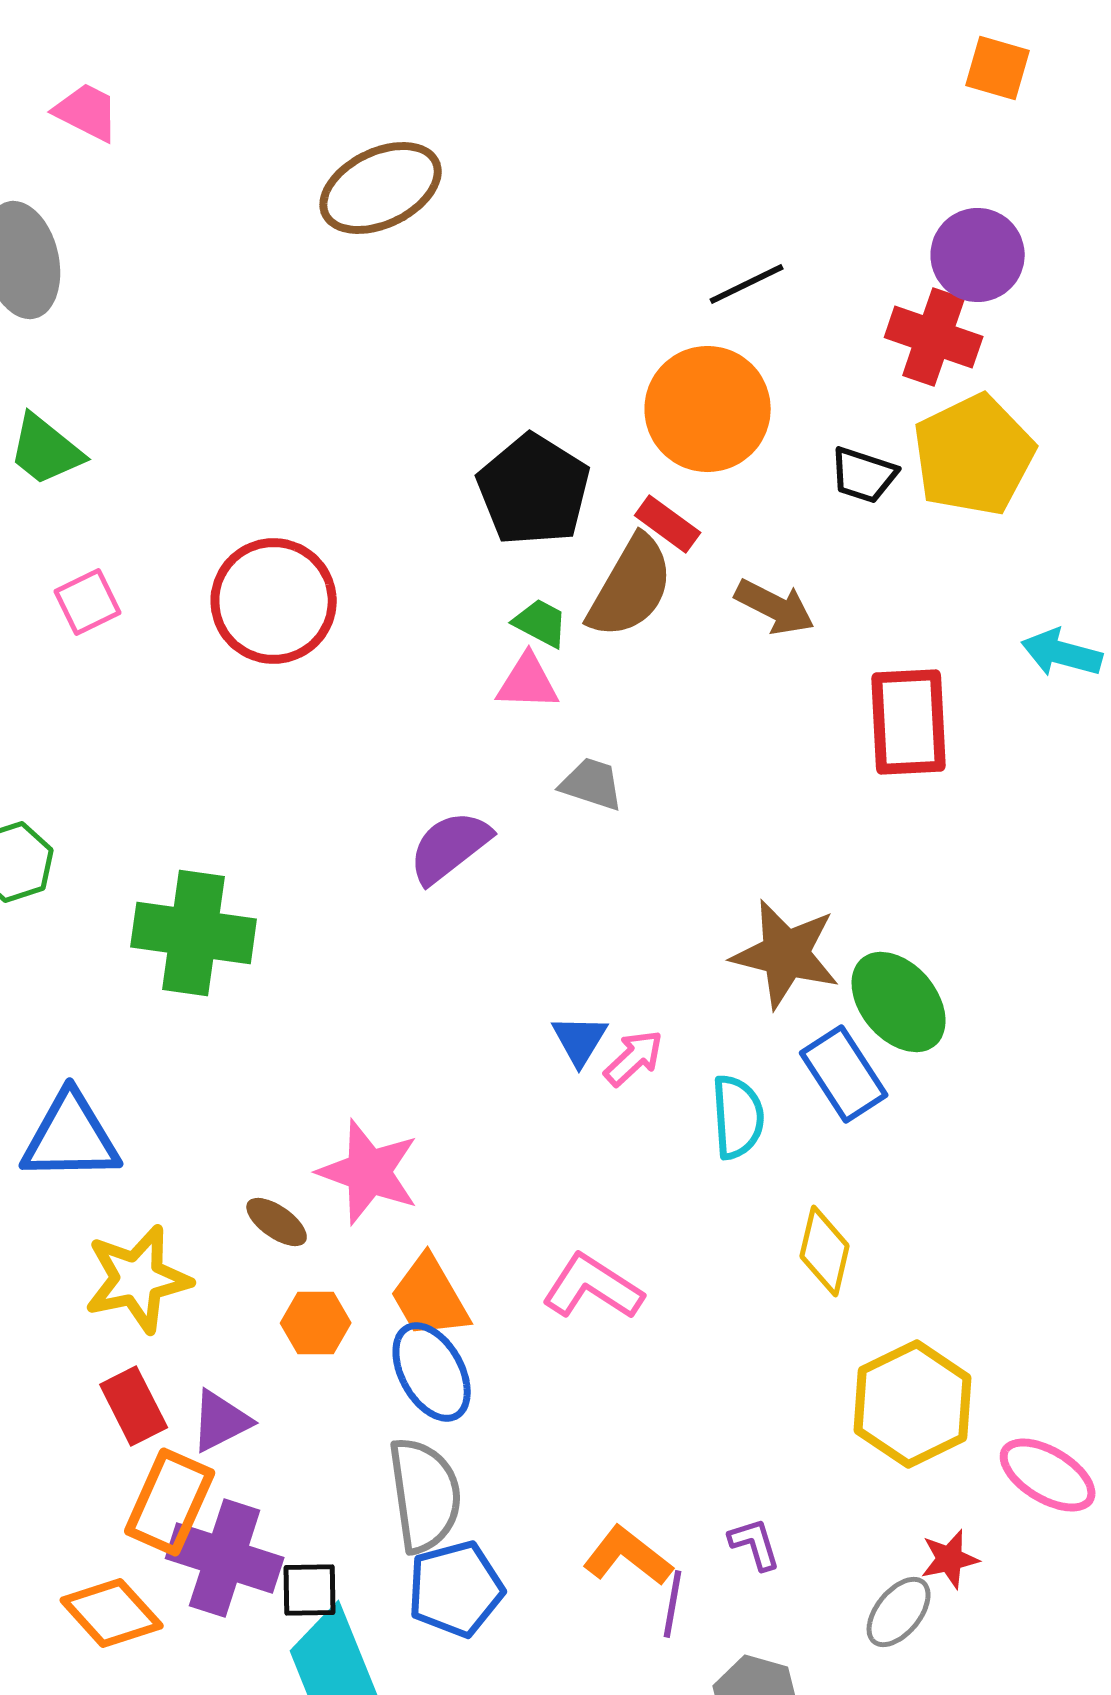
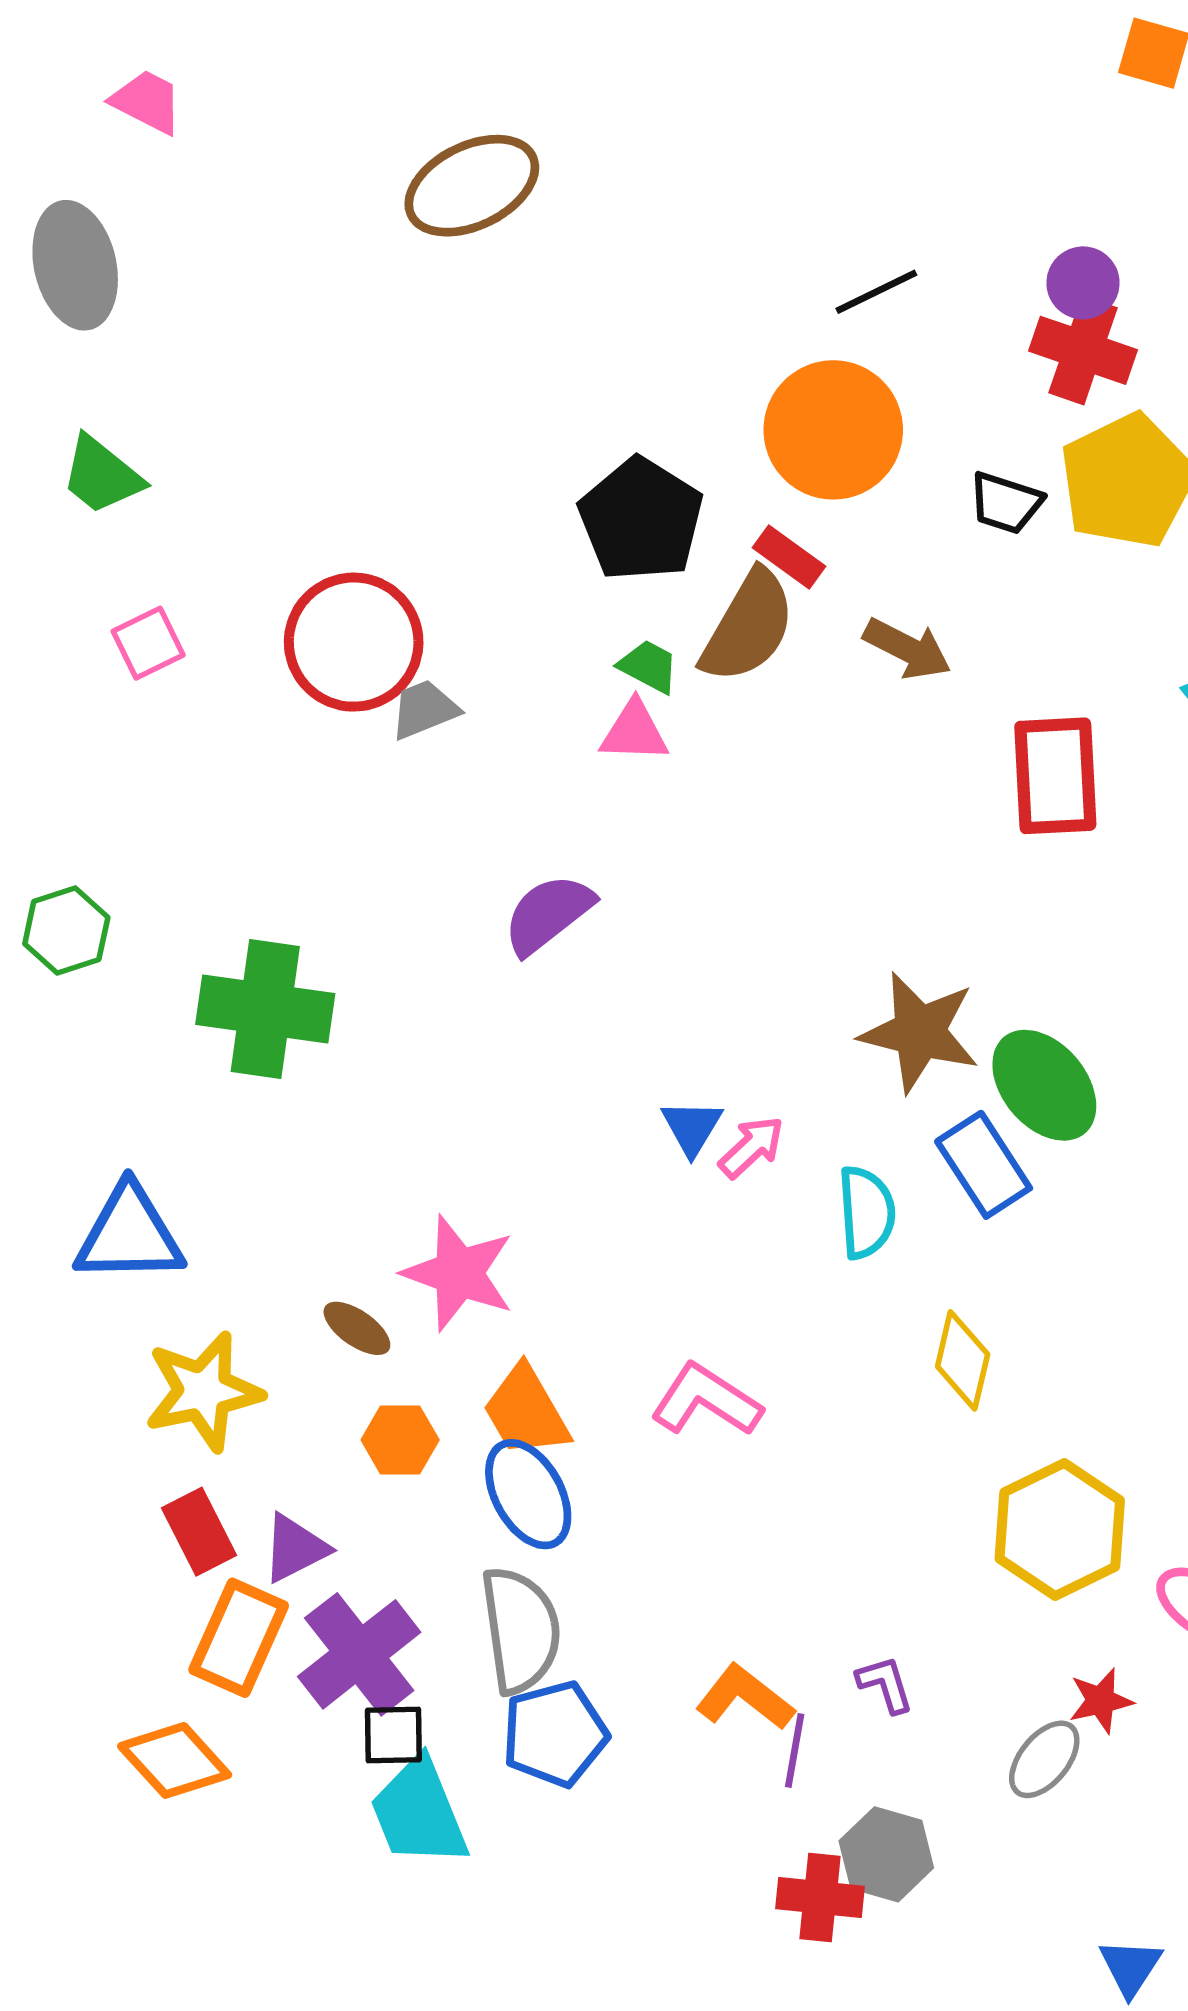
purple circle: (978, 255) -> (1083, 283), moved, size x0.7
gray trapezoid: (592, 784) -> (424, 709), moved, turned -40
purple cross: (225, 1558) -> (359, 1654), moved, turned 34

